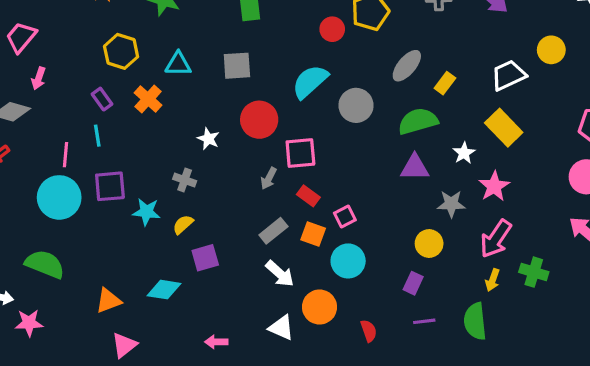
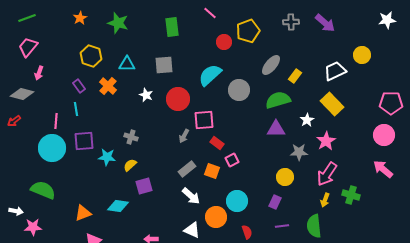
white star: (208, 139) -> (146, 95), moved
red rectangle: (308, 196) -> (217, 143), moved
cyan circle: (348, 261) -> (237, 201), moved

